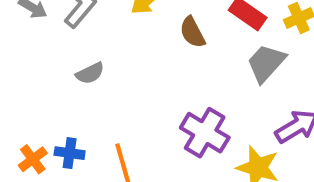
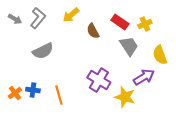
gray trapezoid: (266, 63) -> (129, 46), turned 105
gray semicircle: (90, 73) -> (43, 51), size x1.5

